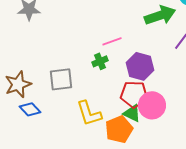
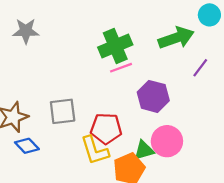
green cross: (100, 61) -> (115, 46), moved, size x1.8
red pentagon: (134, 94) -> (106, 129), moved
green triangle: (132, 113) -> (144, 150), turned -42

